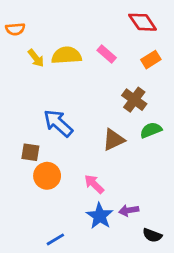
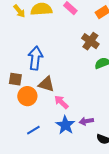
blue arrow: (58, 123) -> (35, 58), turned 55
brown triangle: (113, 140) -> (46, 84), moved, turned 42
blue line: (55, 239) -> (33, 130), moved

